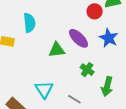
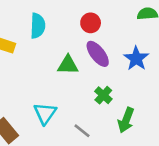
red circle: (95, 11) -> (91, 23), moved

